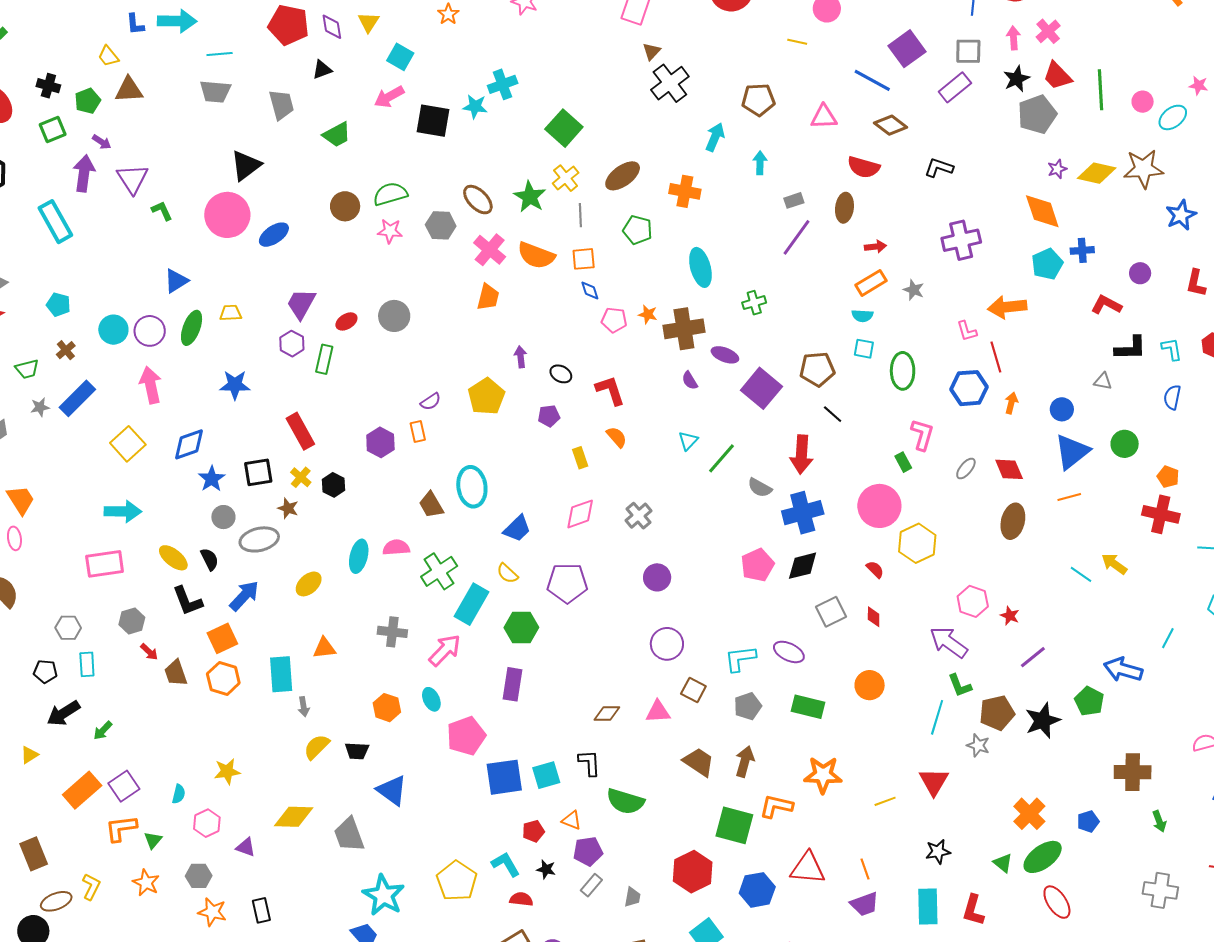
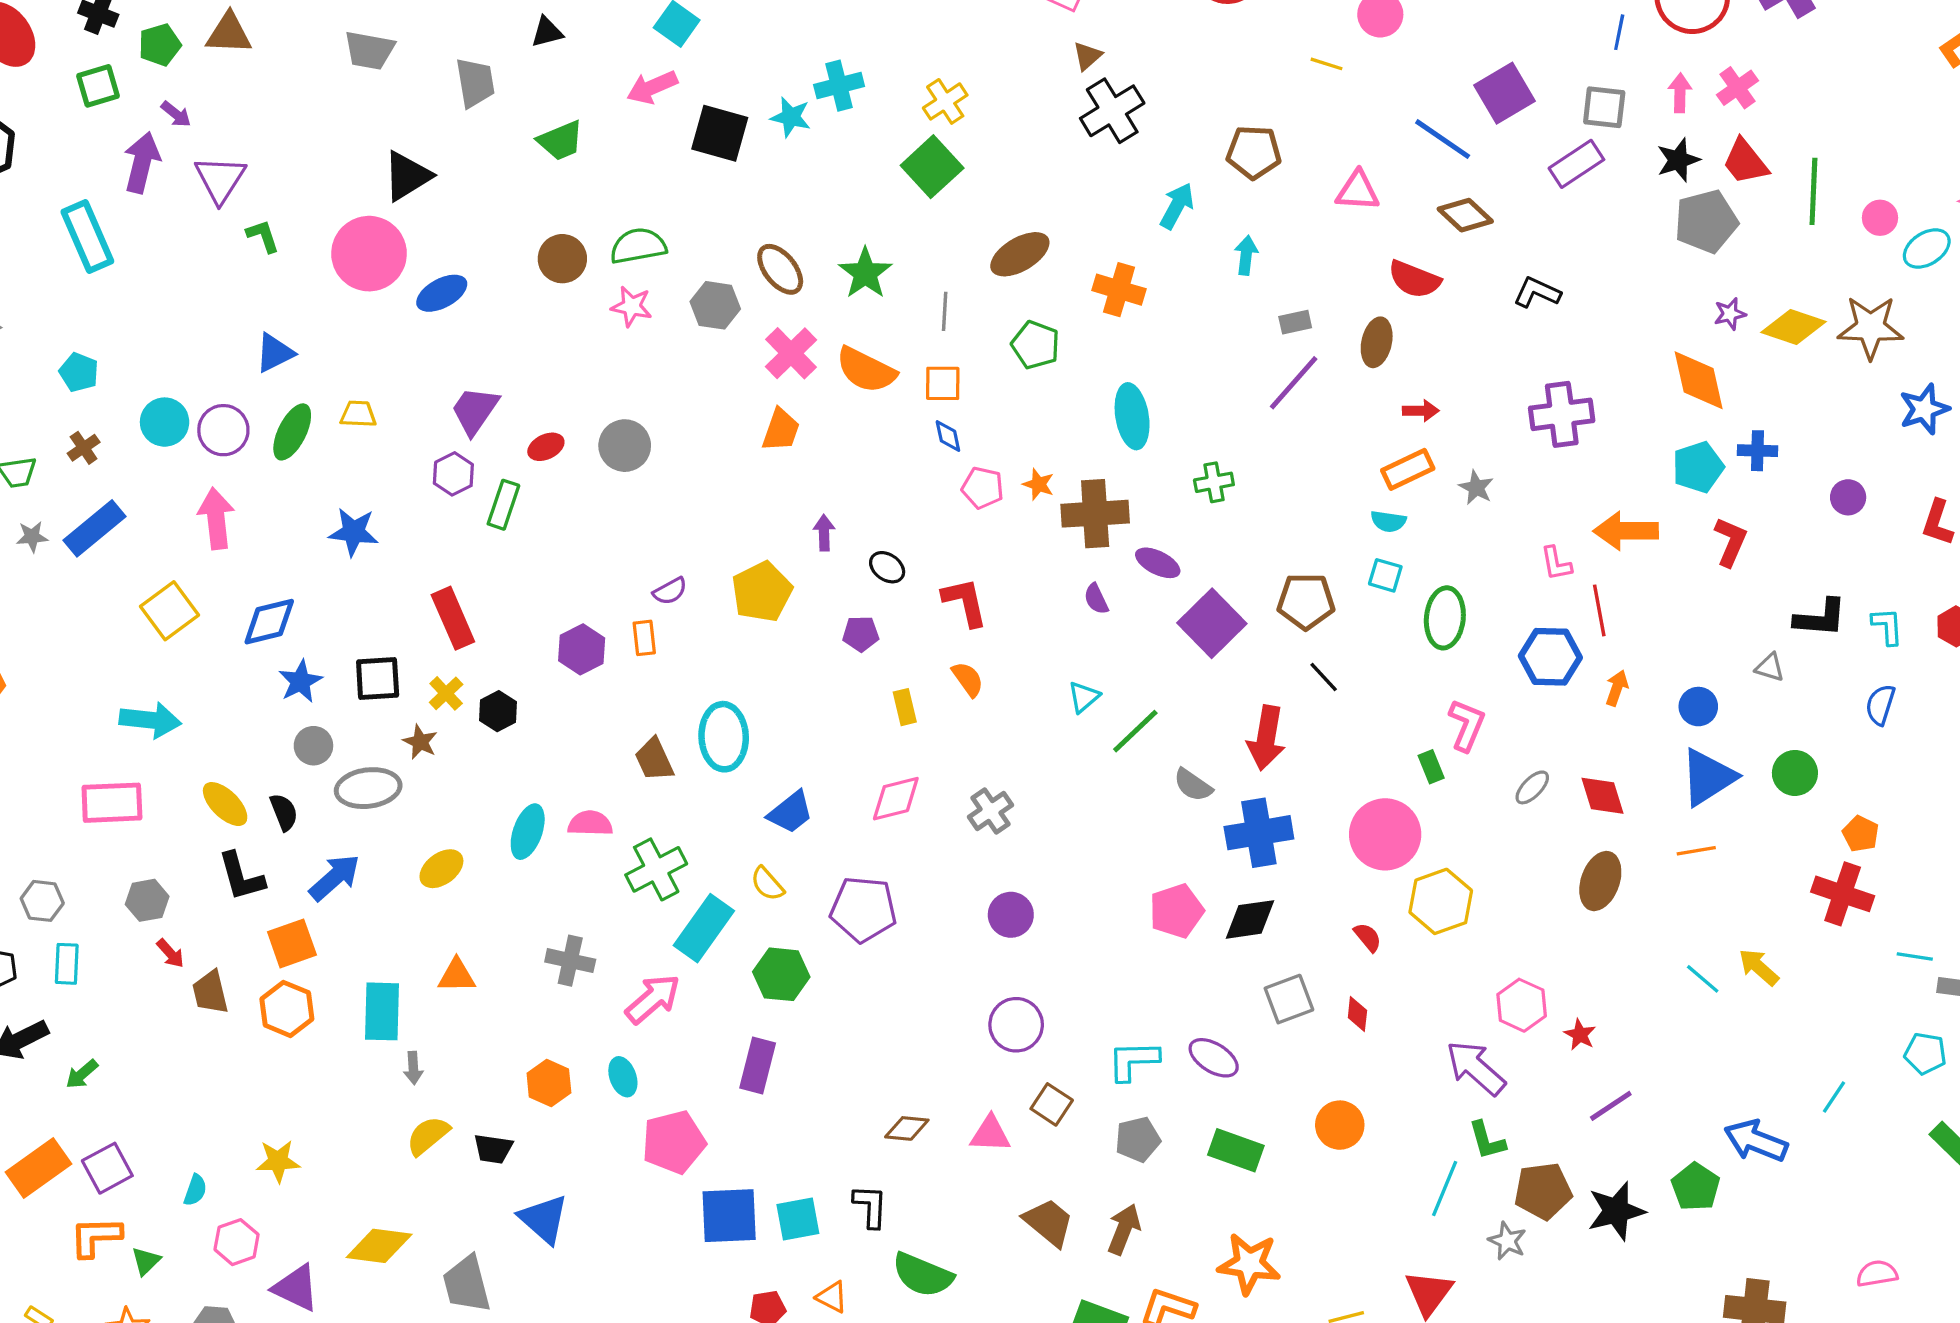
yellow cross: (566, 178) -> (945, 101), moved
red L-shape: (1106, 305) -> (1730, 542), moved, turned 80
purple triangle: (246, 847) -> (296, 1288), size x1.5

